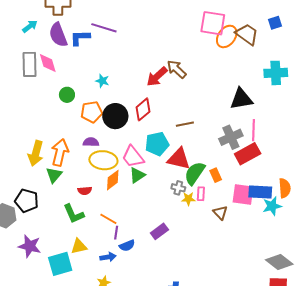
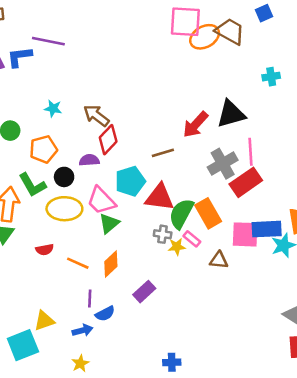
orange ellipse: (227, 36) -> (205, 37), turned 30
brown arrow: (177, 69) -> (96, 116), moved
cyan cross: (276, 73) -> (271, 77), size x0.6
red arrow: (157, 77) -> (196, 125), moved
black circle: (115, 116) -> (64, 177), moved, size x0.6
purple semicircle: (91, 142) -> (89, 160), moved
orange rectangle: (216, 175) -> (208, 213), size x1.6
orange diamond: (113, 180) -> (111, 264), moved
pink rectangle: (201, 194) -> (192, 239), turned -48
brown triangle: (220, 213) -> (219, 260), turned -35
green L-shape: (74, 214) -> (32, 185), moved
orange line: (108, 219) -> (78, 263), moved

